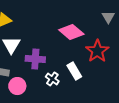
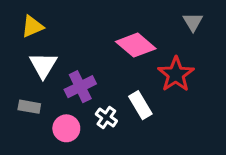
purple cross: (35, 59) -> (80, 87), turned -30
pink circle: (17, 86) -> (66, 128), moved

